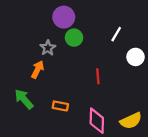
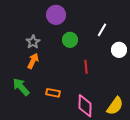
green circle: (74, 38) -> (70, 40), moved
gray star: (48, 48) -> (33, 42), moved
yellow semicircle: (131, 121) -> (115, 106), turned -30

